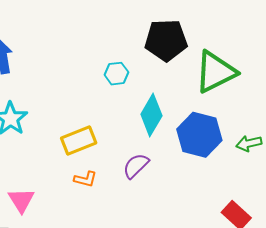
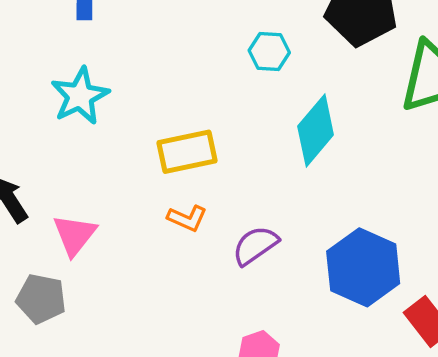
blue hexagon: (199, 135) -> (363, 267), moved
purple semicircle: (136, 166) -> (255, 245), moved

